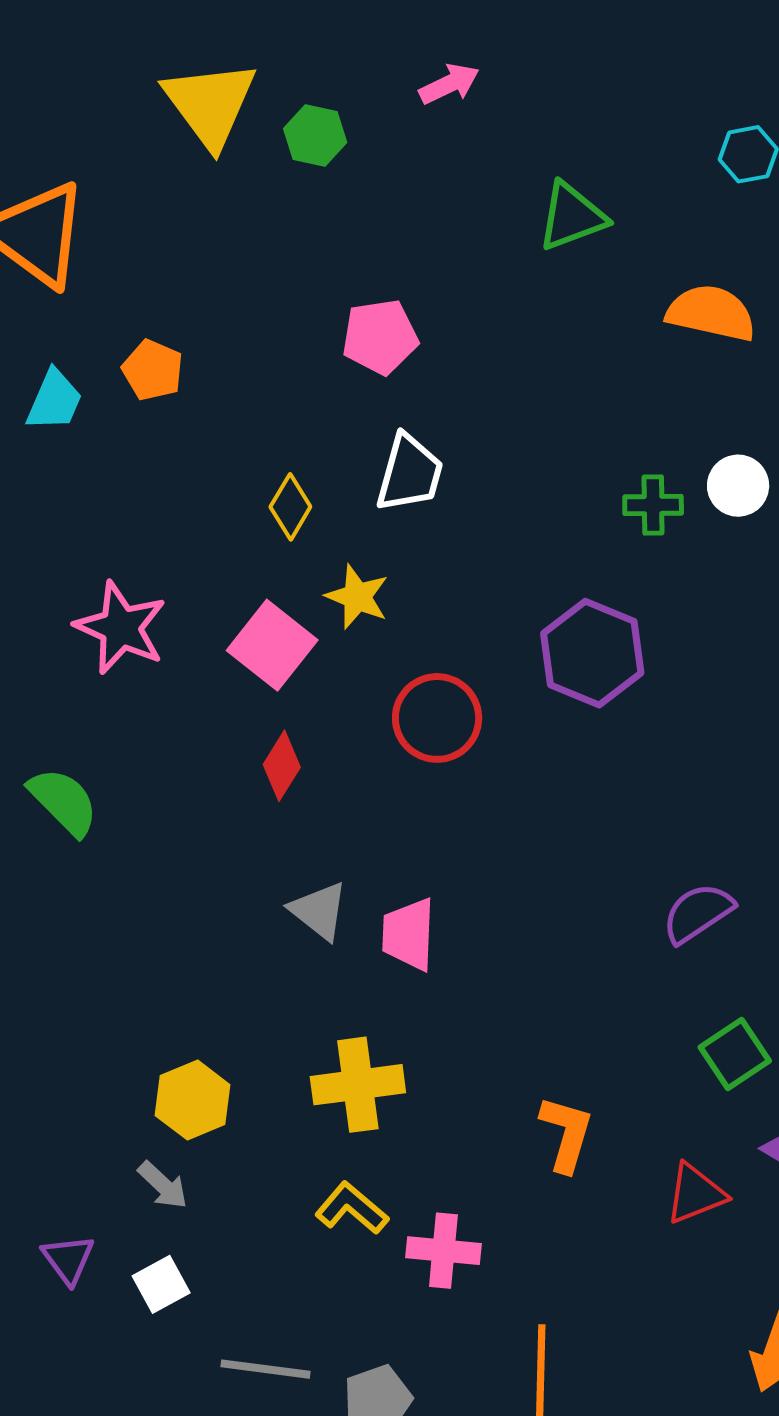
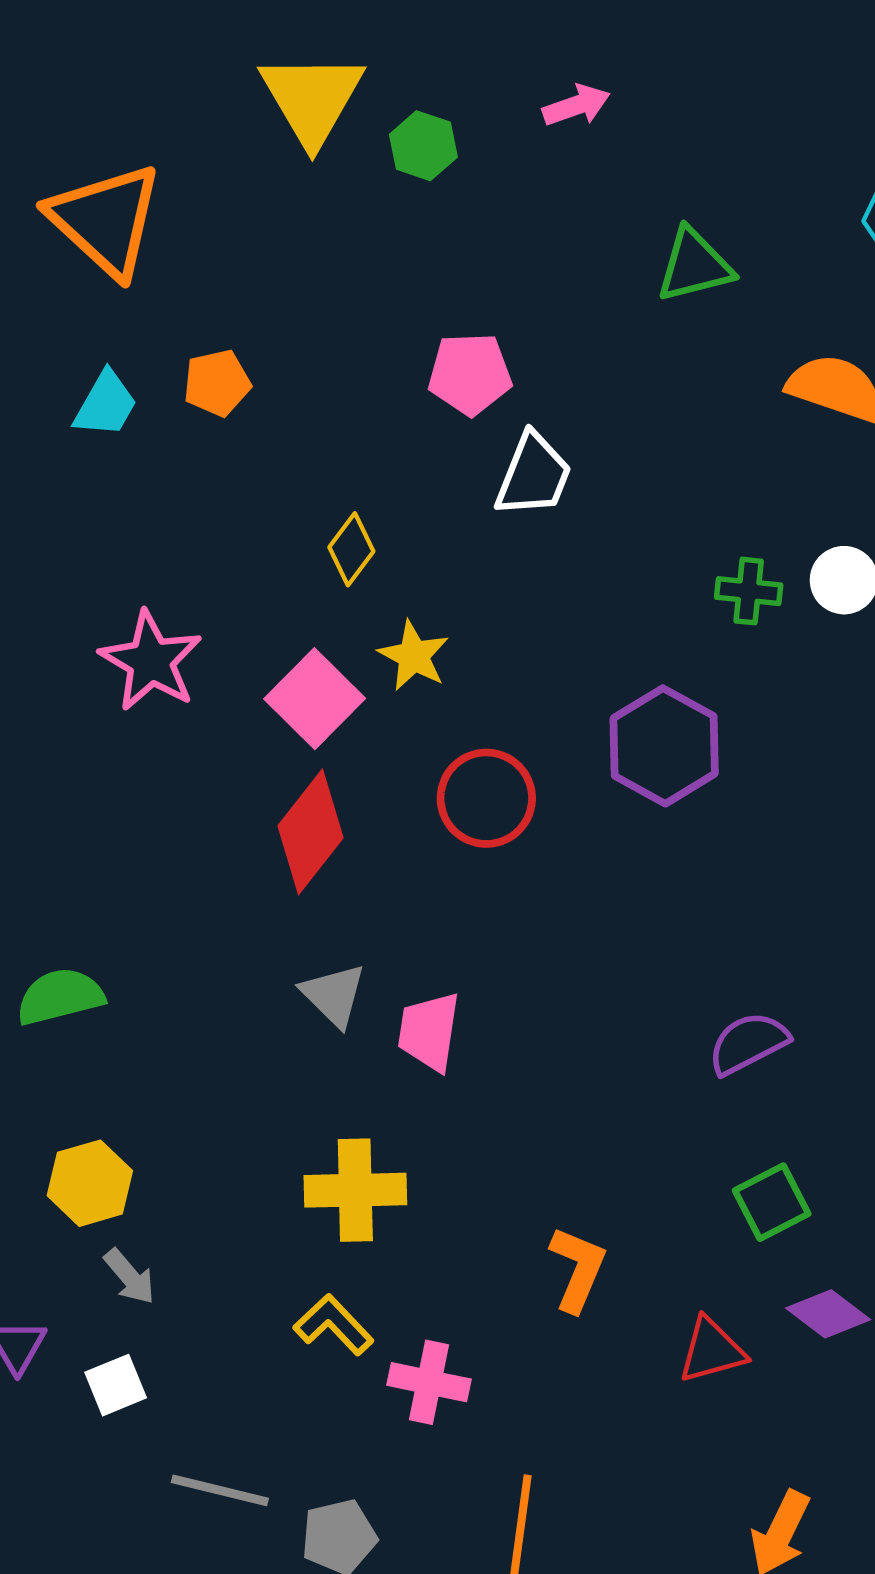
orange pentagon: (153, 370) -> (217, 383), turned 30
white trapezoid: (410, 473) -> (534, 475), moved
red diamond: (282, 766) -> (310, 832), size x1.6
green semicircle: (64, 802) -> (60, 996), moved, turned -66
yellow hexagon: (193, 1100) -> (90, 1183), moved

